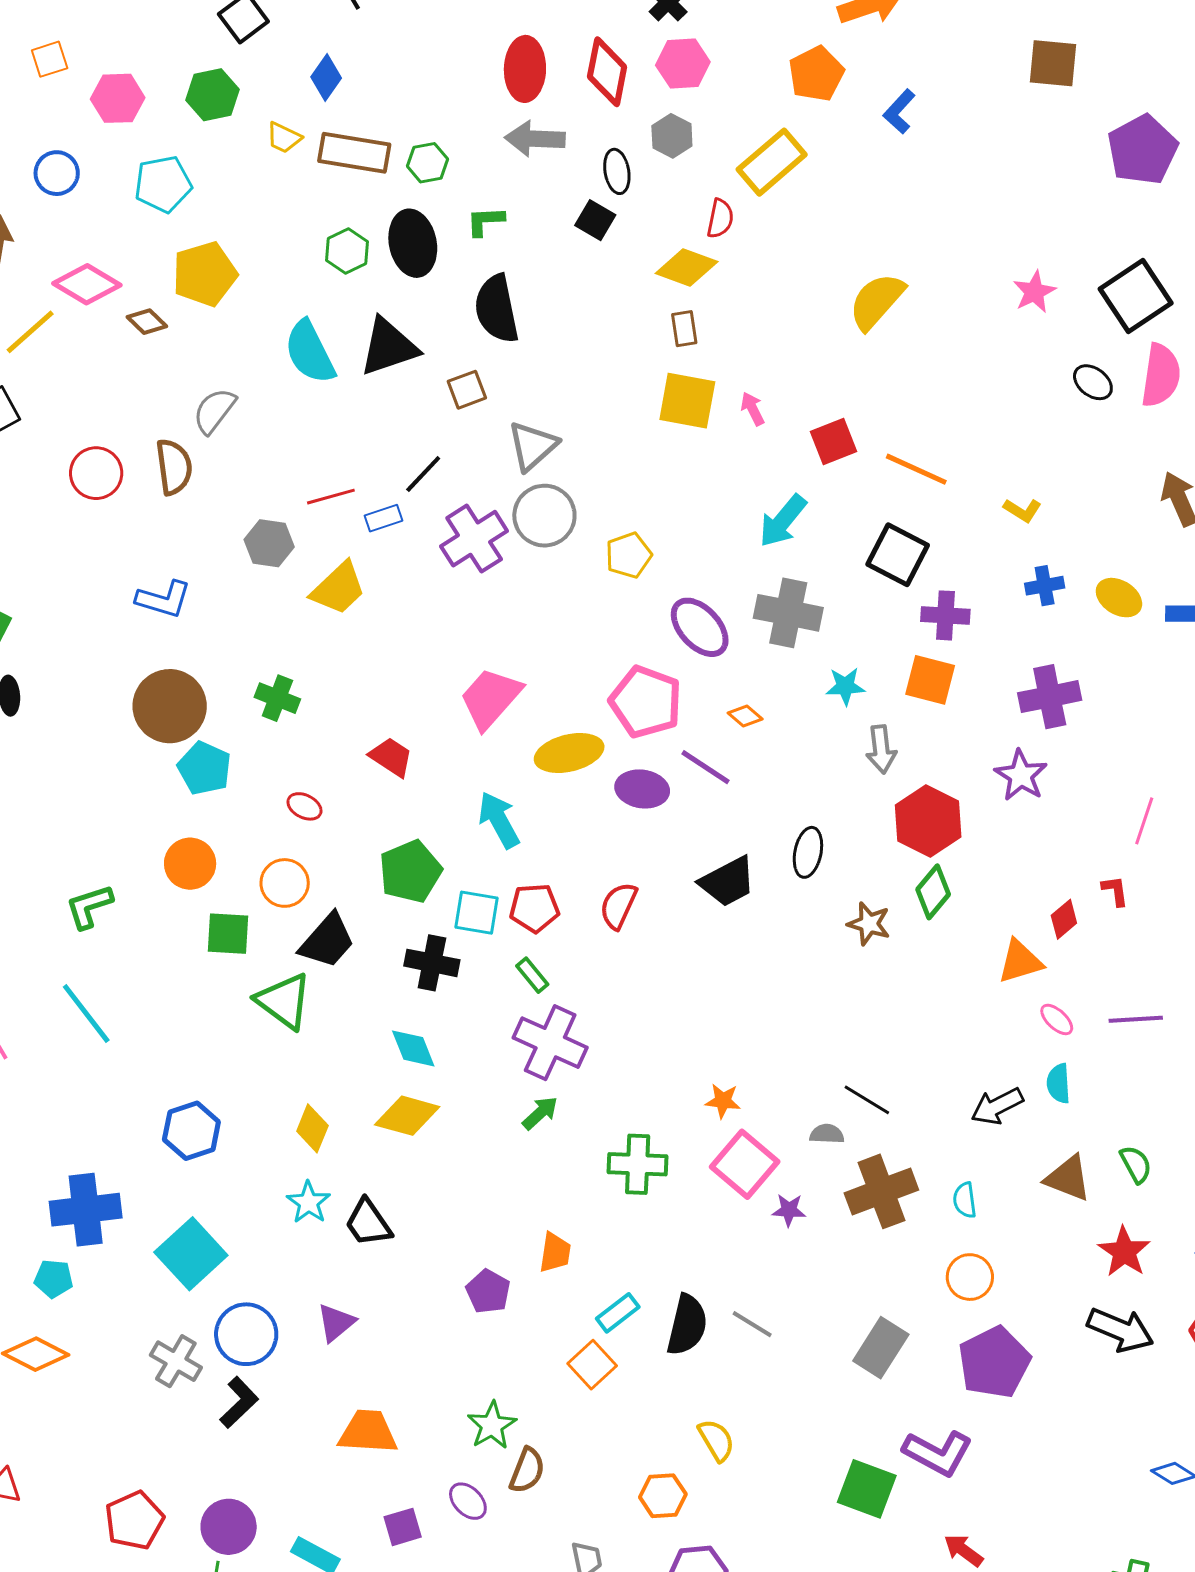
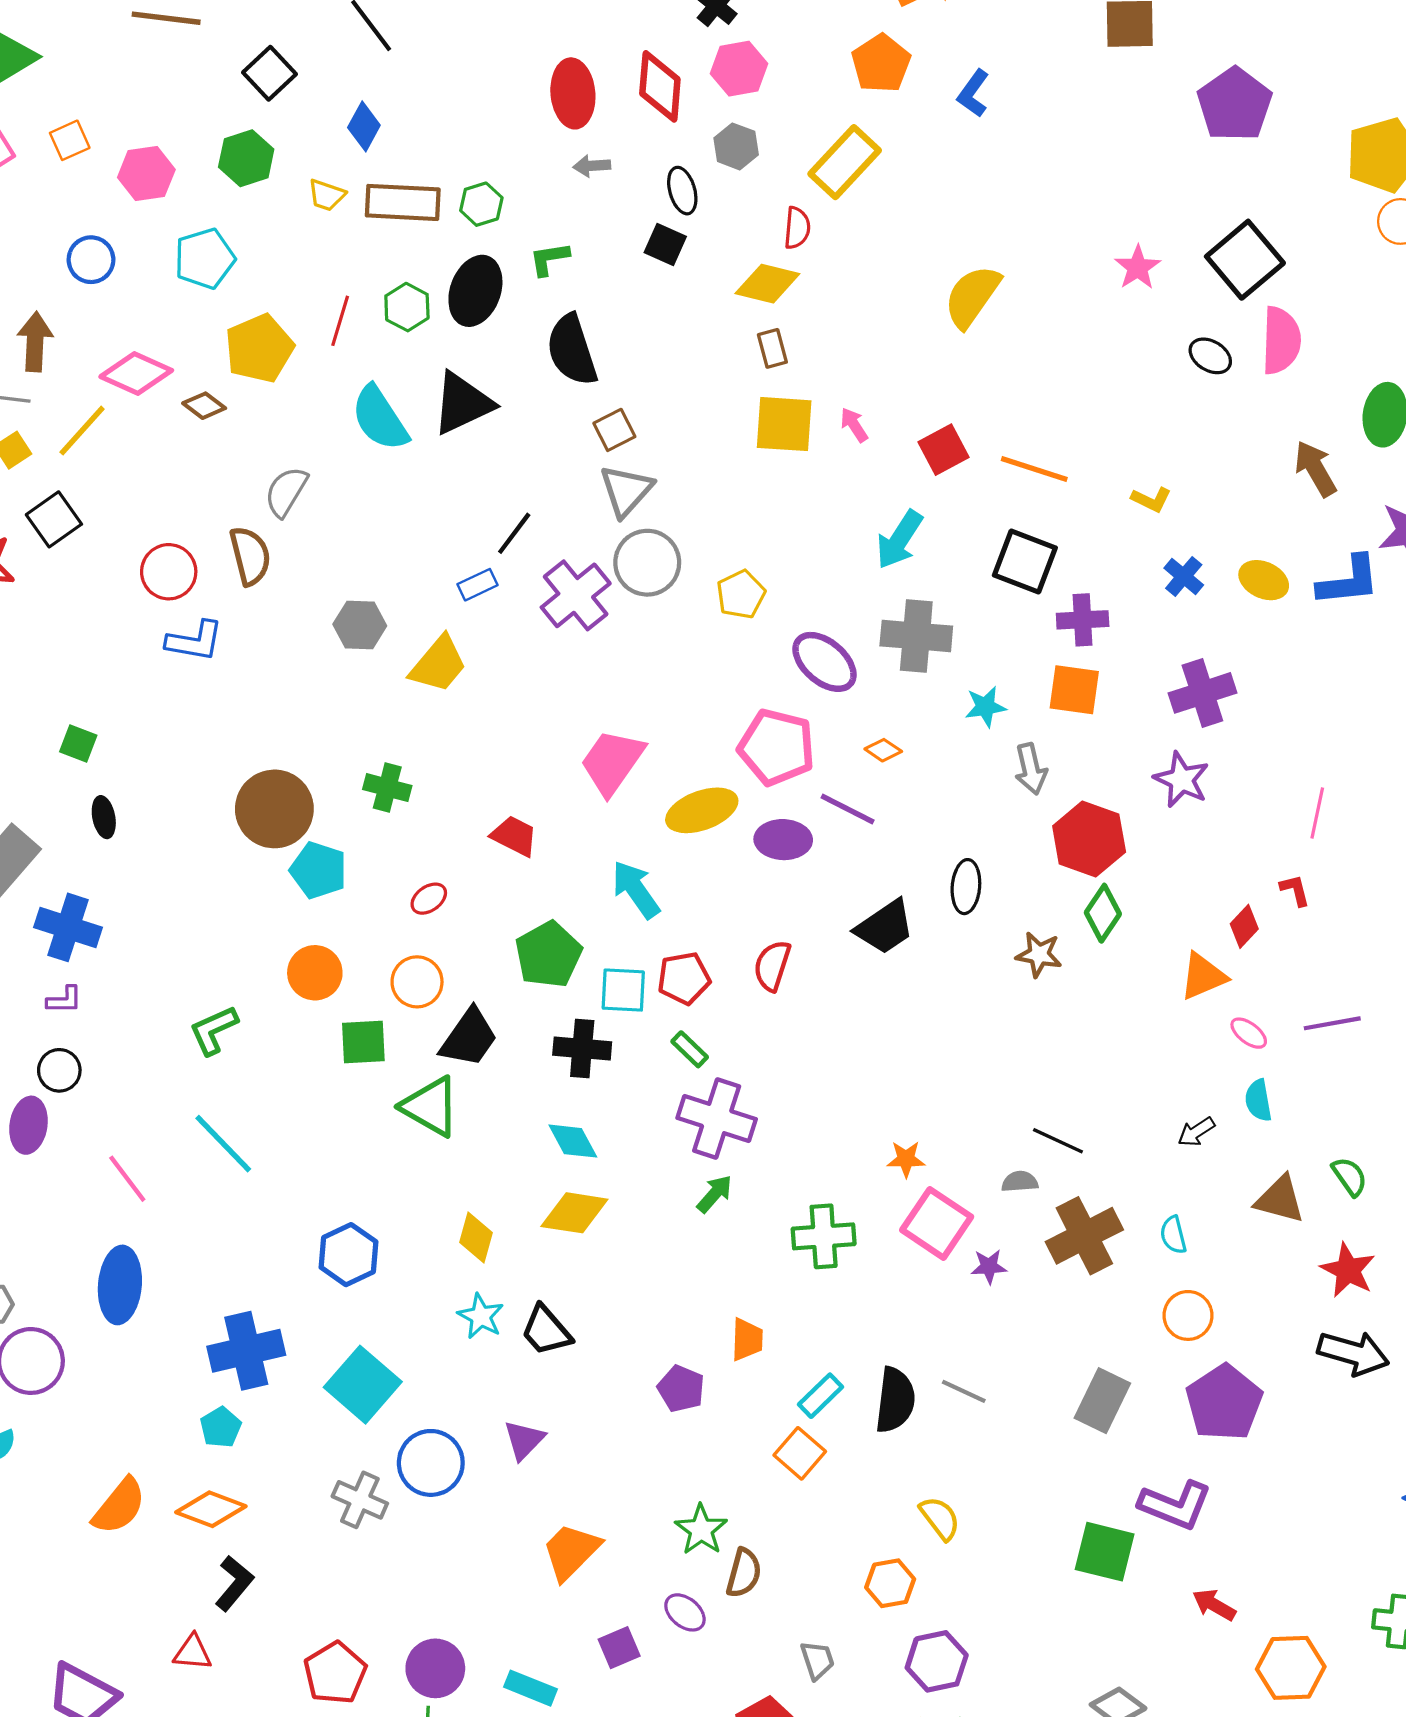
gray arrow: (535, 139) -> (592, 166), size x0.6
black ellipse: (413, 243) -> (475, 291), turned 38
brown square: (467, 390) -> (614, 430), moved
red line: (331, 497) -> (340, 321), moved, turned -51
blue cross: (1045, 586) -> (1184, 576), turned -33
blue L-shape: (164, 599) -> (195, 641), moved
red ellipse: (304, 806) -> (429, 899), turned -56
black arrow: (997, 1106) -> (1196, 1132), size x0.7
cyan pentagon: (54, 1279) -> (221, 1427), turned -30
black L-shape: (239, 1402) -> (234, 1583), moved
orange trapezoid: (368, 1432) -> (571, 1551), turned -42

